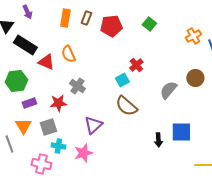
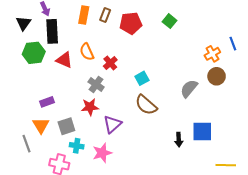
orange cross: (193, 36) -> (212, 54), moved
black rectangle: (25, 45) -> (52, 31), moved, turned 55
red cross: (136, 65) -> (110, 63), moved
green hexagon: (16, 81) -> (34, 53), moved
red star: (58, 103) -> (90, 107), moved

